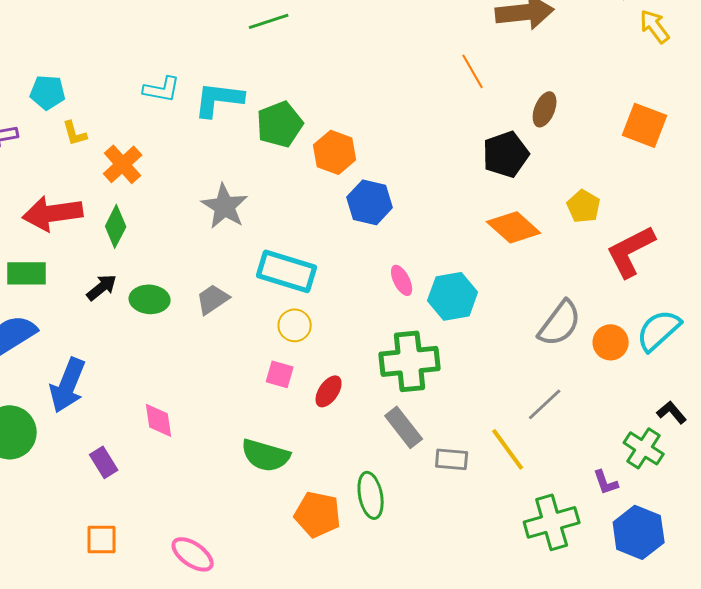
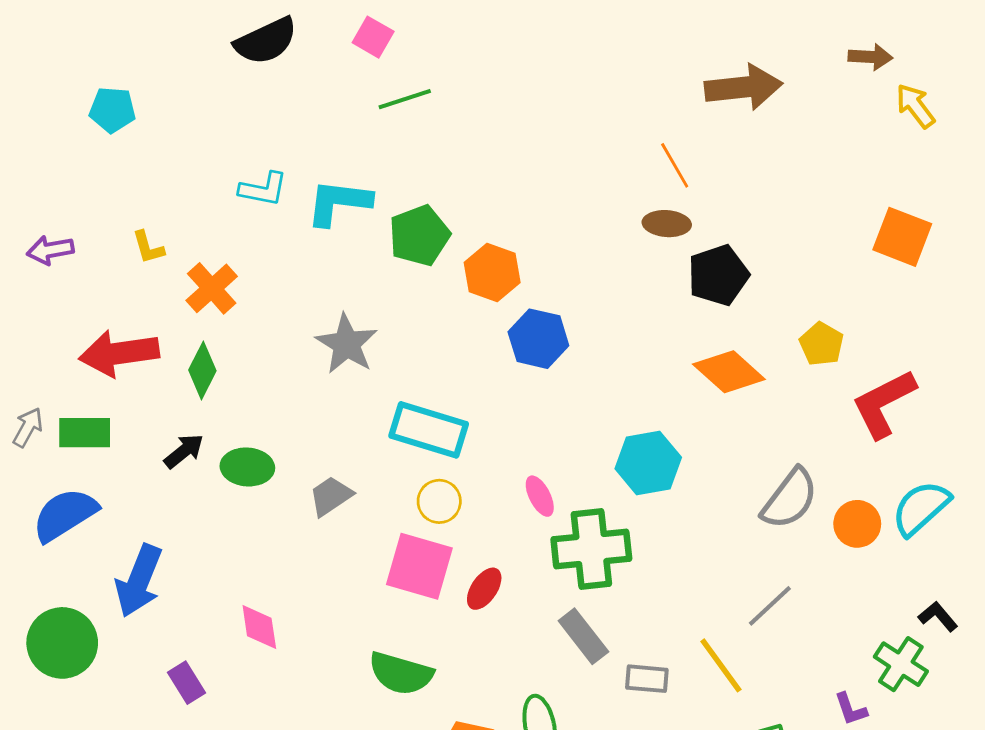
cyan pentagon: (48, 92) -> (112, 110), moved
brown ellipse: (545, 109) -> (667, 224), moved, turned 72
pink ellipse: (402, 280) -> (540, 496), moved
gray trapezoid: (213, 299) -> (331, 496), moved
pink square: (280, 374) -> (419, 566), size x1.8

